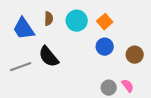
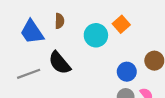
cyan circle: (77, 21) -> (96, 35), moved
blue circle: (105, 47) -> (127, 72), moved

